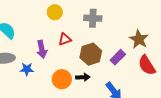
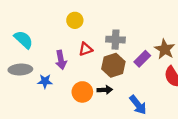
gray cross: (93, 18) -> (115, 40), moved
purple rectangle: (118, 57) -> (142, 59), moved

